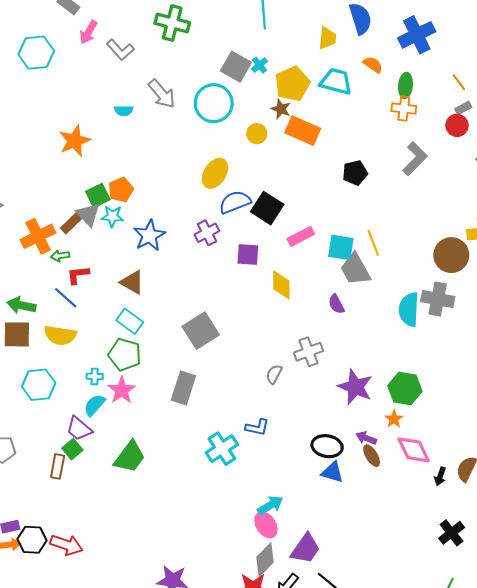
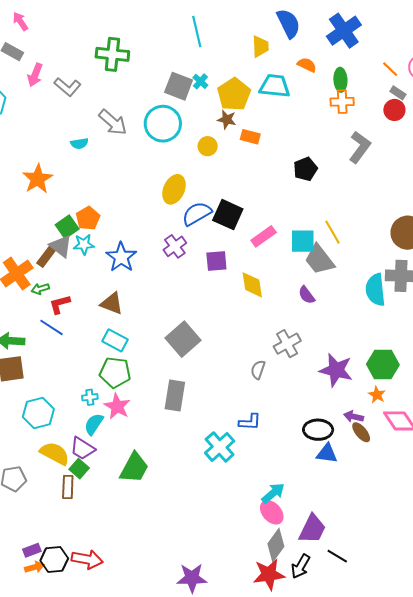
gray rectangle: (463, 108) -> (398, 93), turned 70
orange rectangle: (303, 131) -> (250, 137), size x0.6
yellow semicircle: (60, 335) -> (55, 453), moved, turned -152

